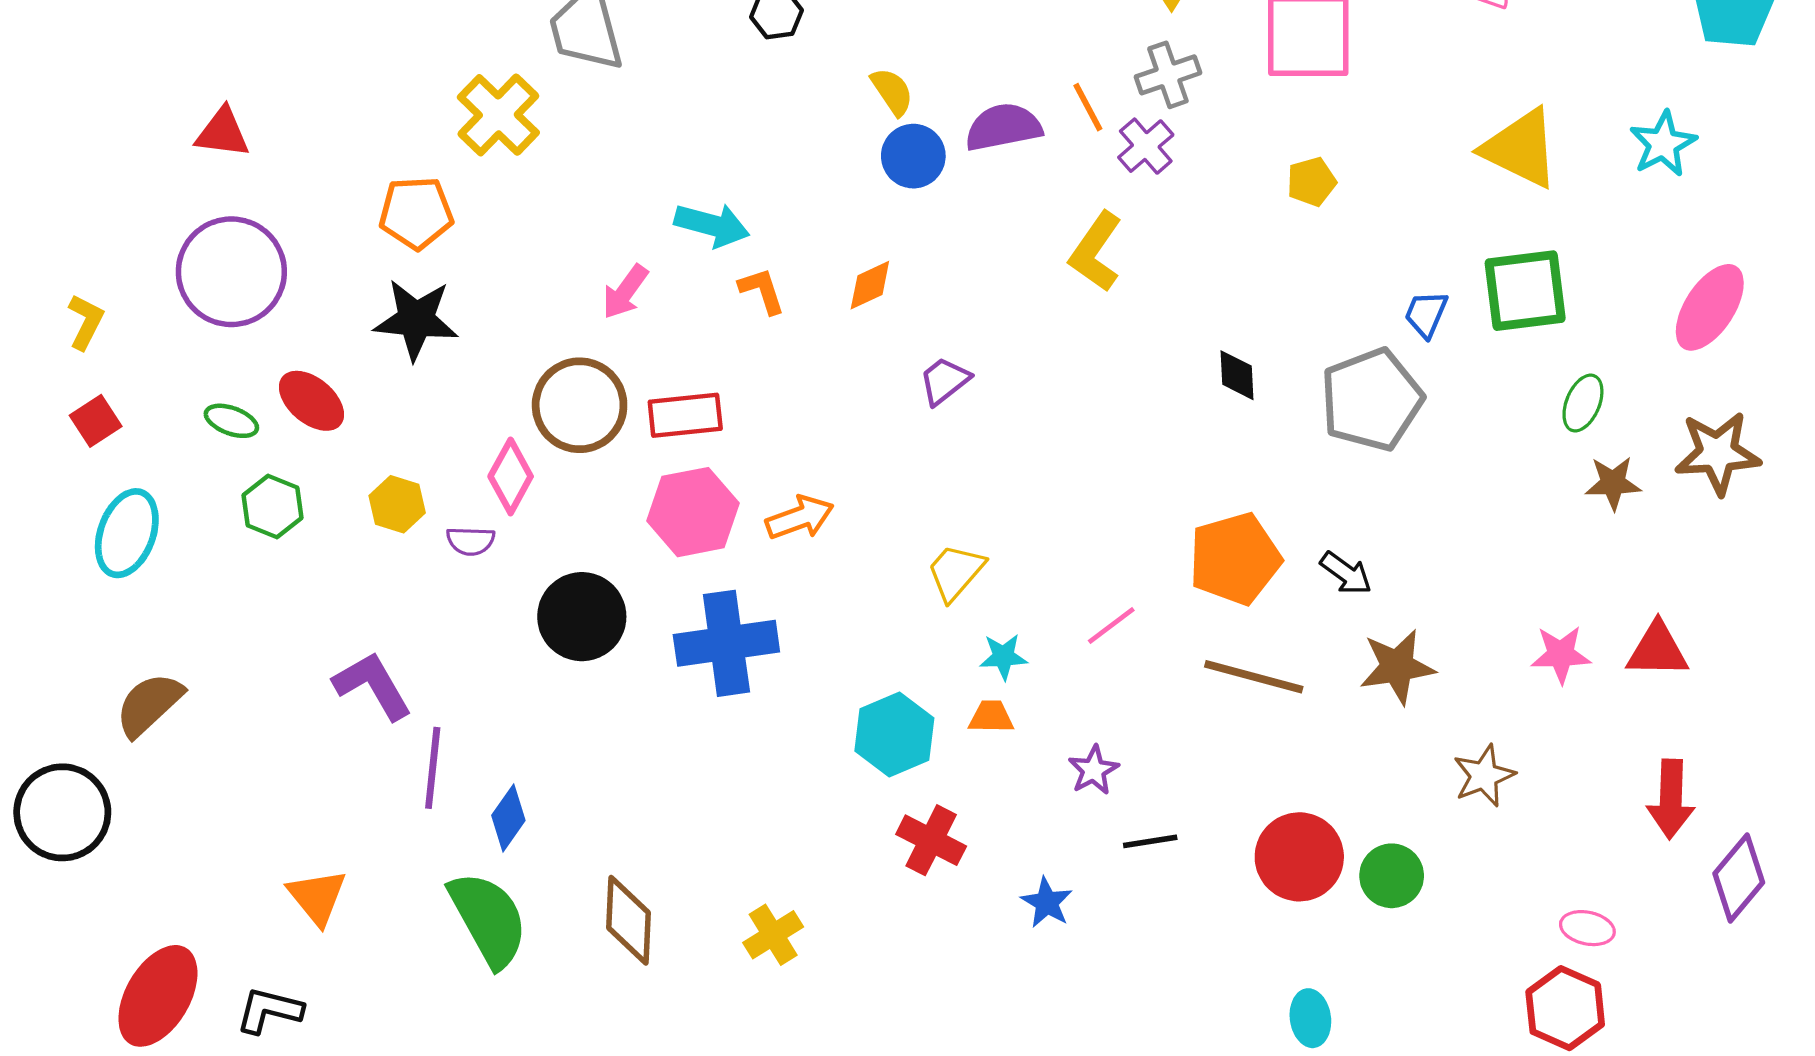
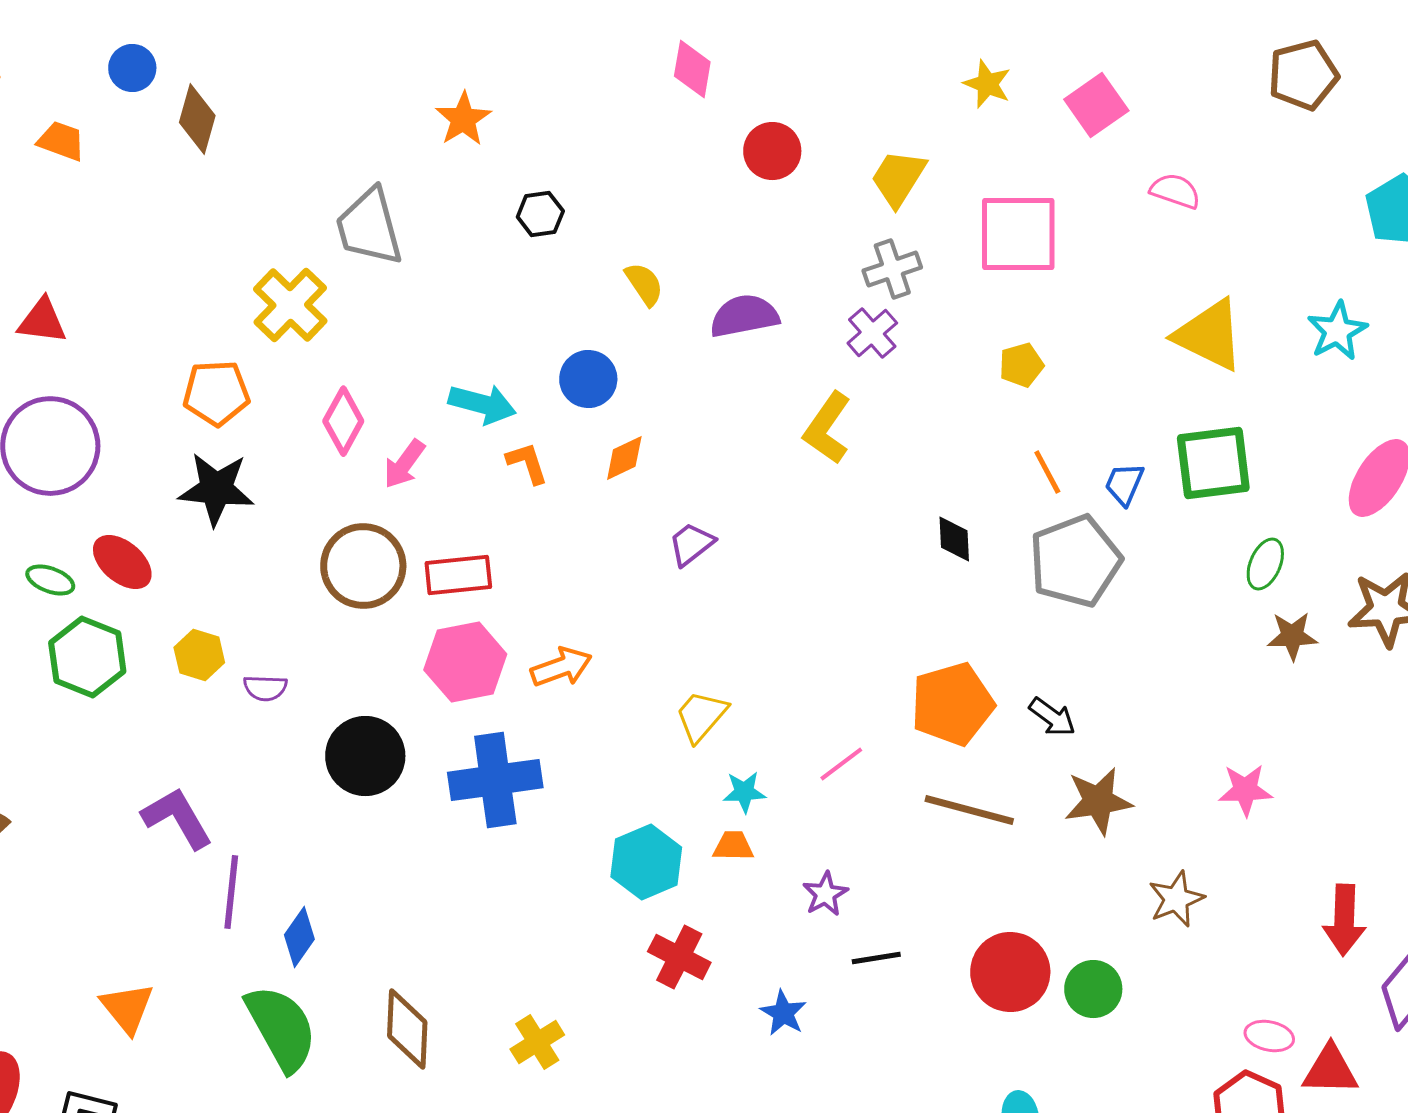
orange line: (1088, 107) -> (1047, 472), moved
blue circle: (913, 156) -> (588, 379), moved
pink diamond: (511, 476) -> (343, 421), moved
green hexagon: (273, 506) -> (87, 657), size x1.4
red triangle: (1657, 650) -> (1330, 1070), moved

